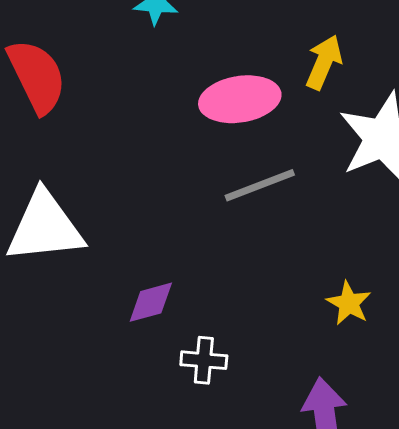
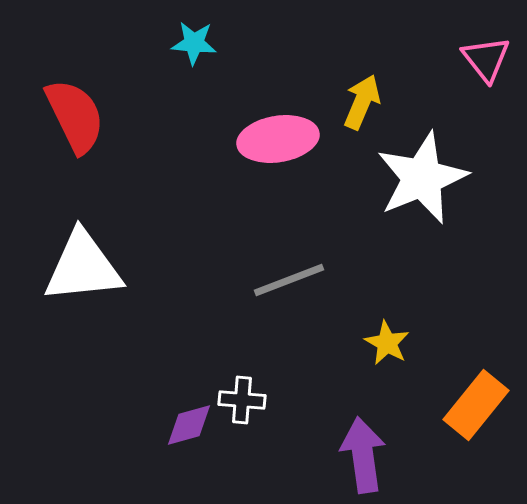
gray line: (260, 185) -> (289, 280), moved
purple diamond: (151, 302) -> (189, 425), moved

